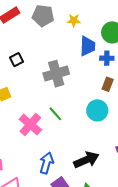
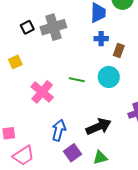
blue cross: (107, 58) -> (101, 39), moved
gray cross: (56, 74) -> (53, 27), moved
green line: (55, 114) -> (77, 80), moved, turned -35

